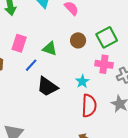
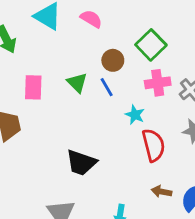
green triangle: (50, 49) -> (77, 83), turned 42
blue line: (31, 65) -> (107, 87), moved, turned -56
black trapezoid: (47, 87) -> (81, 163), moved

